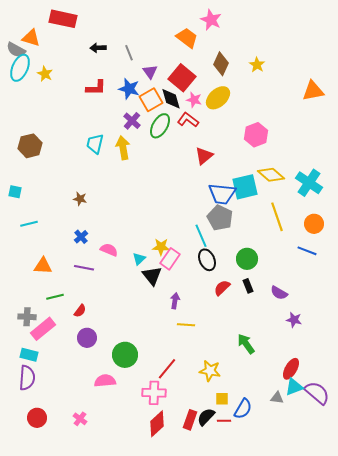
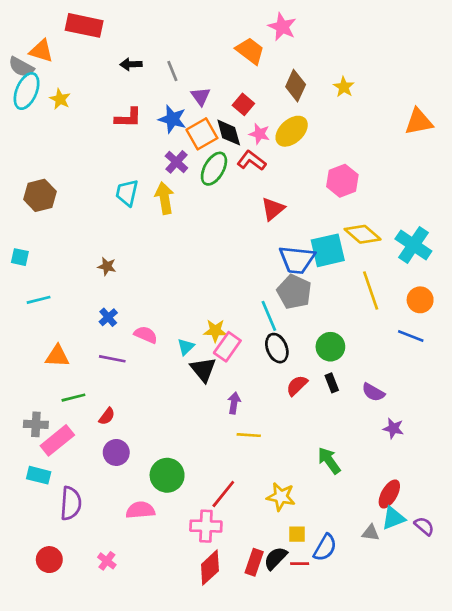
red square: (182, 78) -> (243, 104), size x0.6
purple semicircle: (27, 378) -> (71, 503), moved
purple semicircle: (317, 393) -> (424, 526), size x0.6

